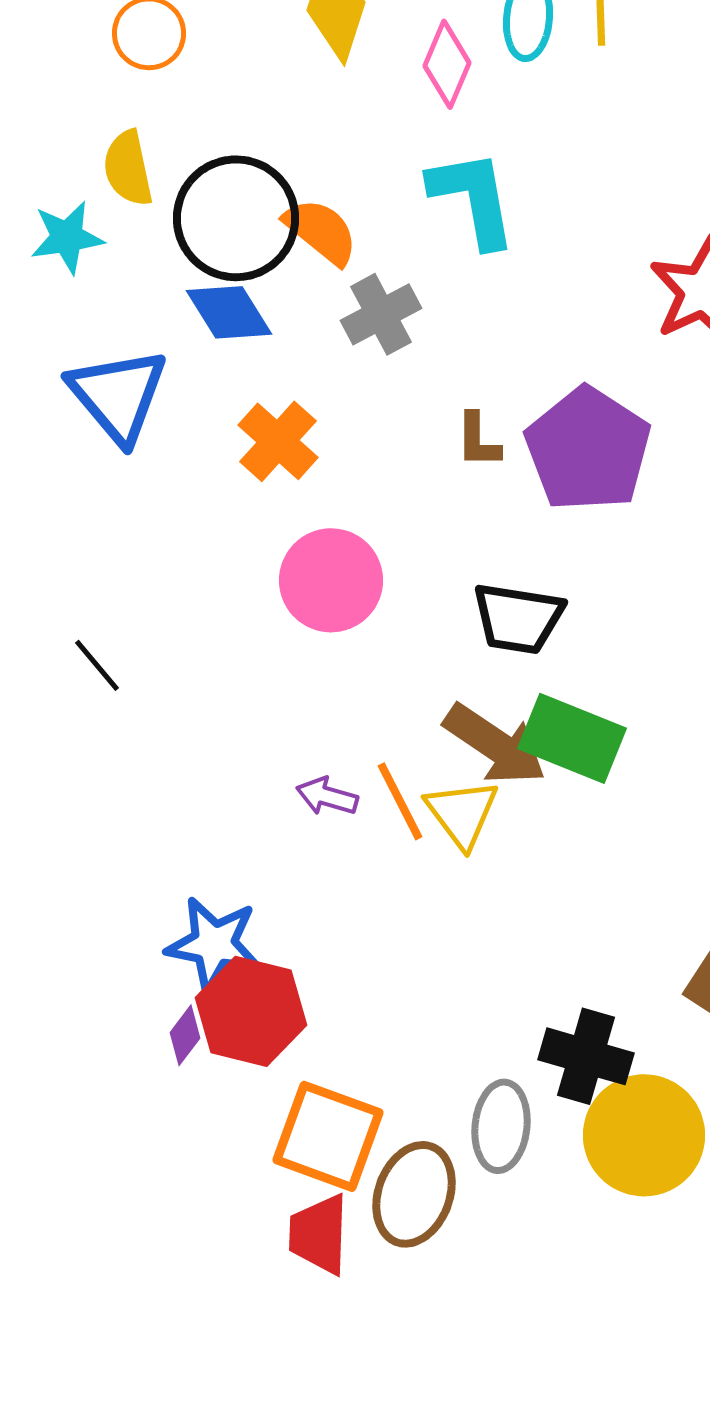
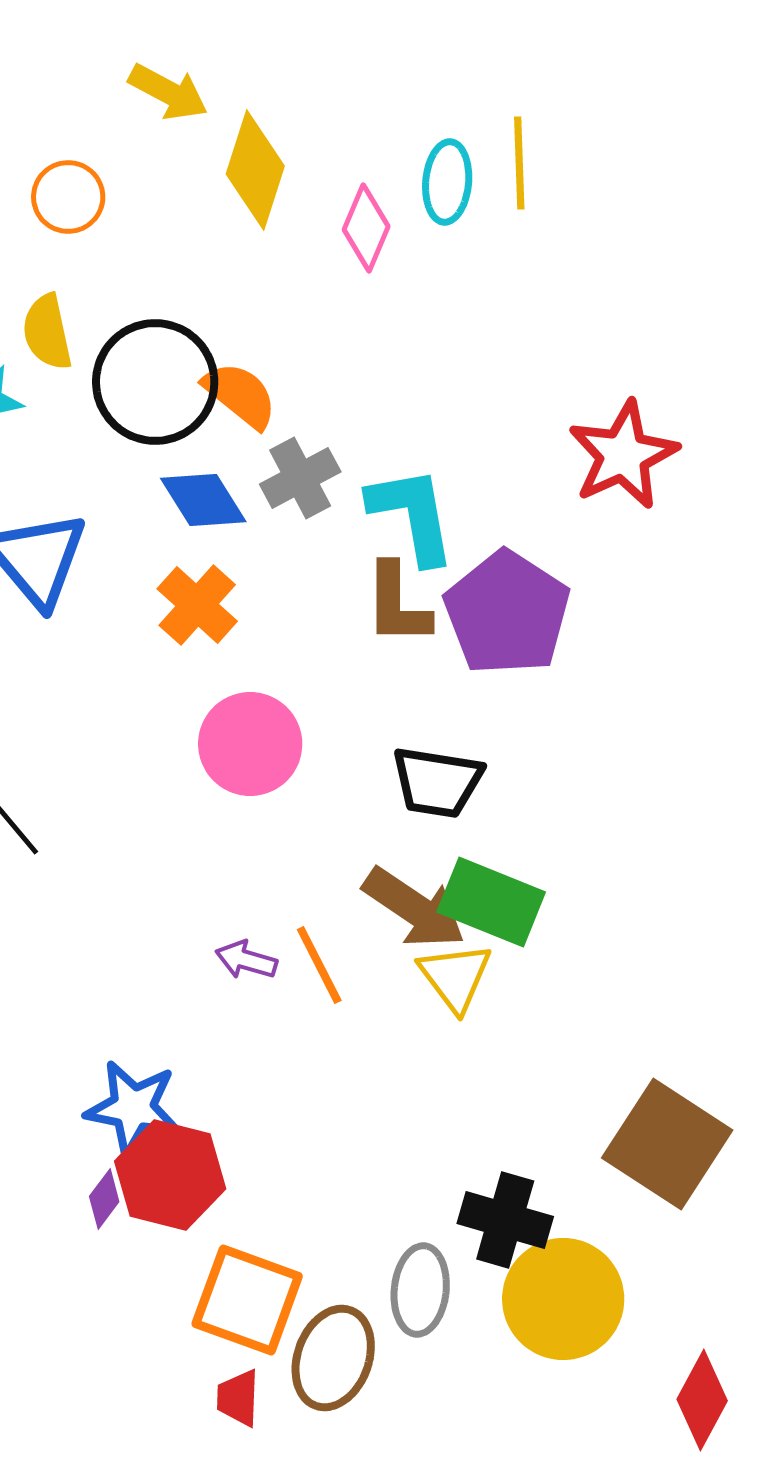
cyan L-shape: (473, 198) -> (412, 515), moved
blue diamond: (229, 312) -> (203, 500), moved
brown L-shape: (478, 440) -> (397, 604), size x1.5
yellow triangle: (462, 813) -> (455, 977), moved
red trapezoid: (319, 1234) -> (238, 1398), size x0.7

